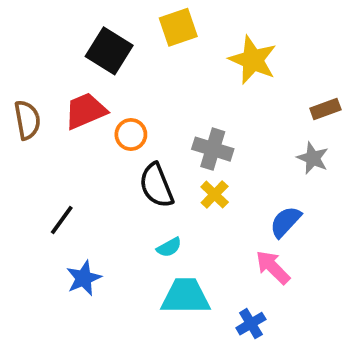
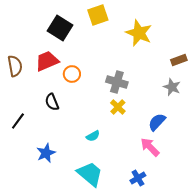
black semicircle: (156, 185) -> (52, 102), moved, size x0.7
black line: (62, 220) -> (18, 121), moved
cyan trapezoid: (185, 296) -> (90, 174), moved, turned 40

